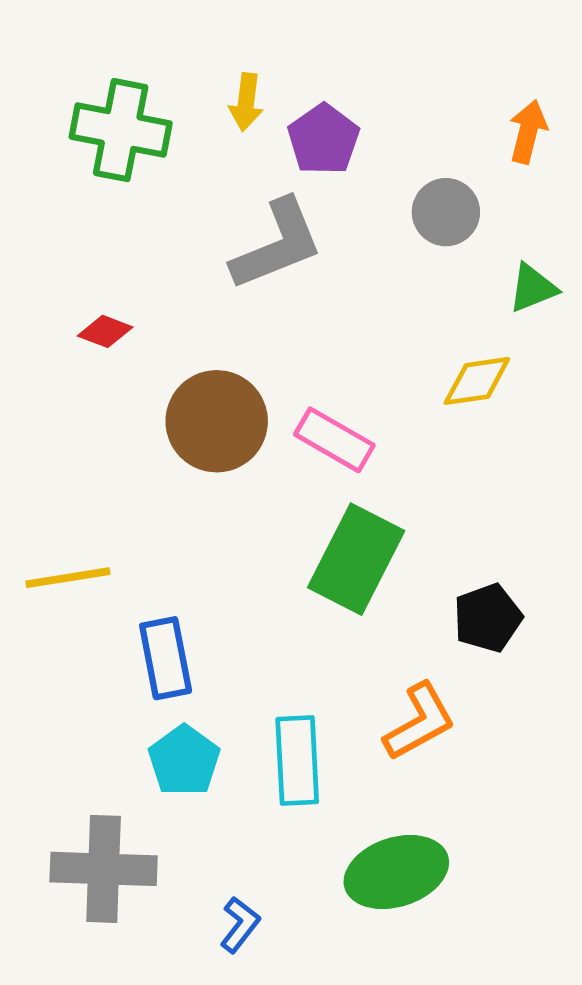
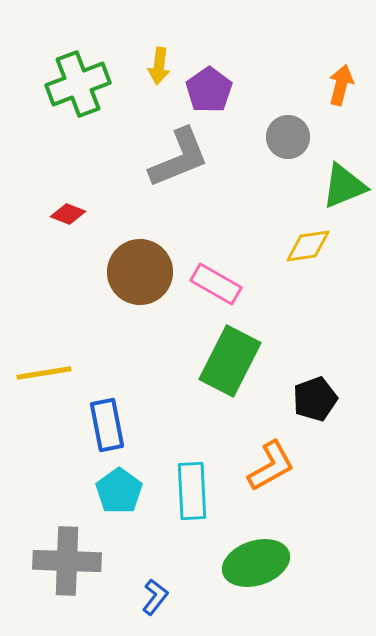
green cross: (121, 130) -> (78, 84), turned -32
green triangle: (533, 288) -> (344, 186), size x1.4

